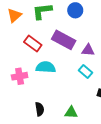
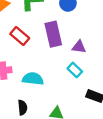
purple rectangle: (64, 40) -> (53, 34), turned 45
cyan semicircle: (46, 67) -> (33, 79), moved

